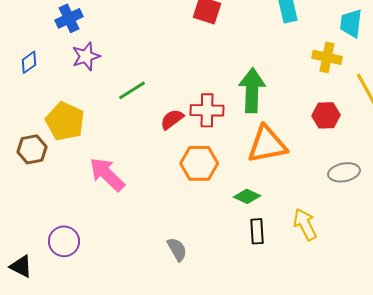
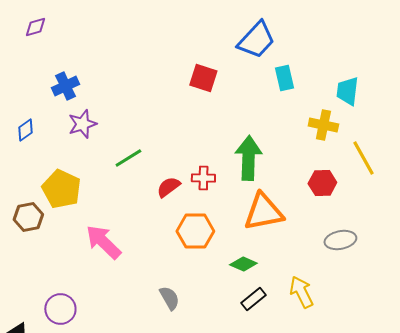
red cross: (207, 110) -> (203, 178), size x0.7
black rectangle: (257, 231) -> (253, 299), turned 55
gray semicircle: (177, 249) -> (169, 298), moved

